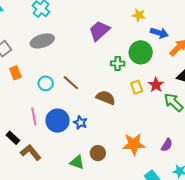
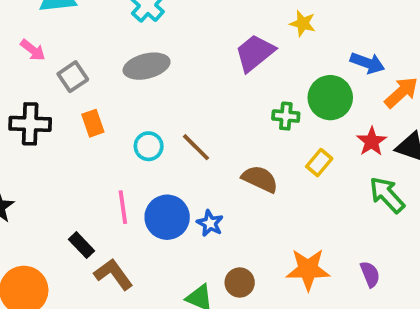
yellow star: (139, 15) -> (303, 23), moved
red star: (156, 85) -> (372, 141), moved
yellow rectangle: (137, 87) -> (319, 163), turned 56
purple semicircle: (167, 145) -> (370, 274), turned -56

